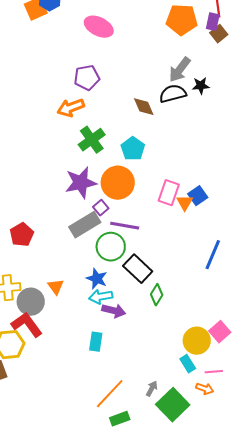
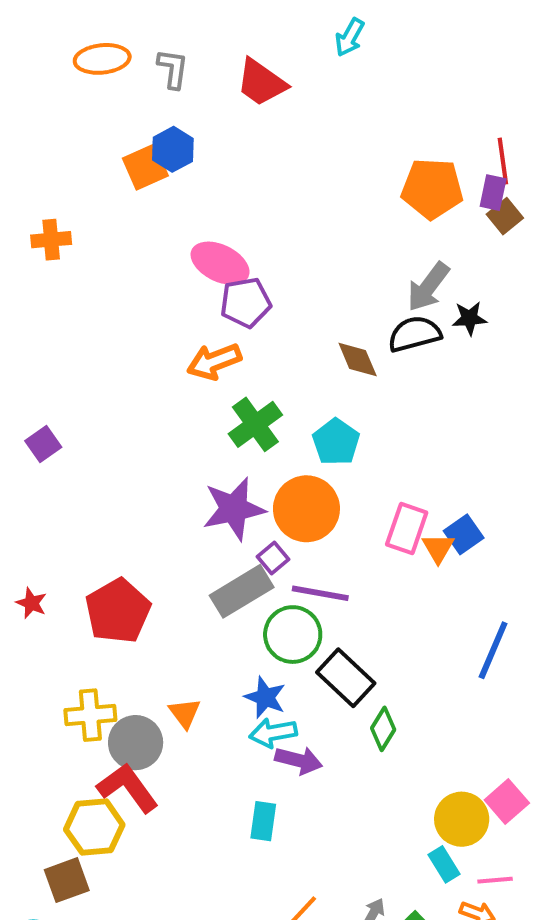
pink ellipse: (99, 27) -> (220, 263), moved
red pentagon: (22, 235) -> (118, 611), size x1.4

